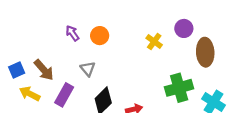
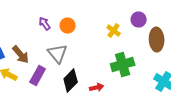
gray triangle: (88, 69) -> (58, 54), size x1.5
green cross: (179, 88) -> (123, 65), moved

